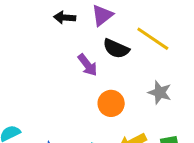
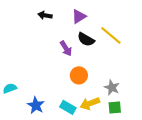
black arrow: (65, 18) -> (45, 15), moved
gray star: (160, 92) -> (112, 87), moved

